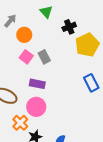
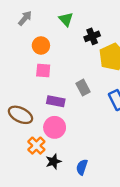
gray arrow: (10, 21) -> (25, 18), moved
pink square: (26, 57) -> (43, 71), turned -32
gray rectangle: (44, 57) -> (83, 88), moved

